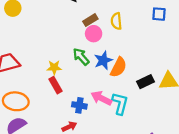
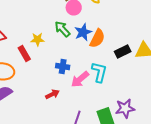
red rectangle: (56, 85) -> (24, 54), moved
pink arrow: (101, 98) -> (80, 79), moved, turned -66
blue cross: (79, 105) -> (63, 66), moved

